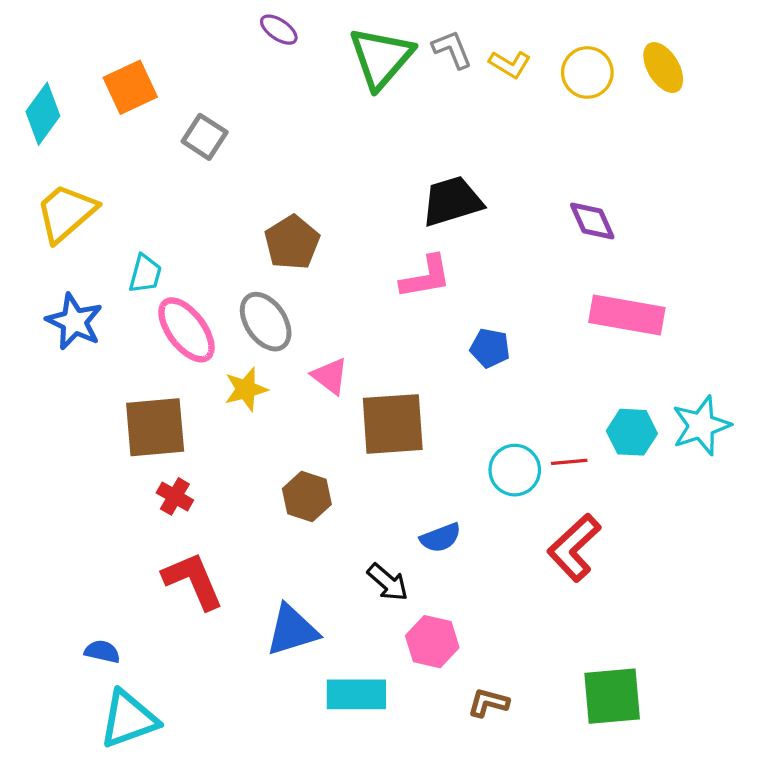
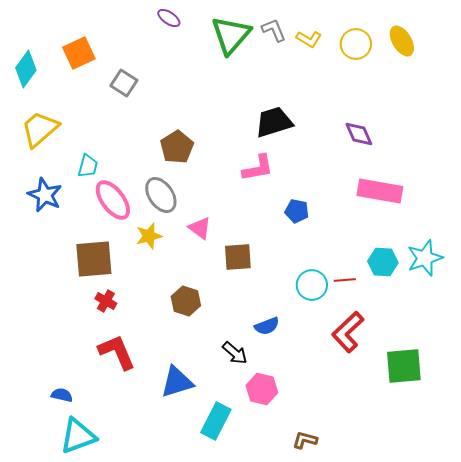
brown square: (393, 424) -> (238, 257), size x0.7
cyan rectangle: (356, 694) -> (216, 421), turned -63
green square: (612, 696) -> (404, 366), moved
brown L-shape: (488, 703) -> (305, 440), moved

